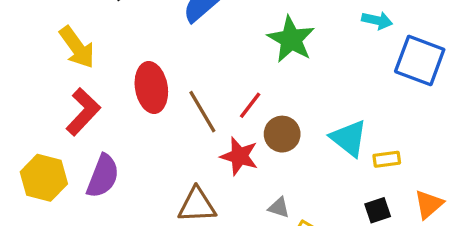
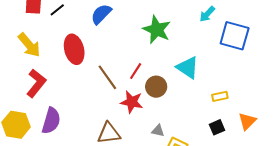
cyan arrow: (377, 20) -> (207, 14), turned 126
red ellipse: (151, 87) -> (74, 49), moved
cyan triangle: (349, 138) -> (188, 68), moved

